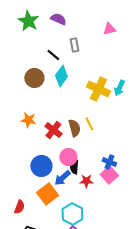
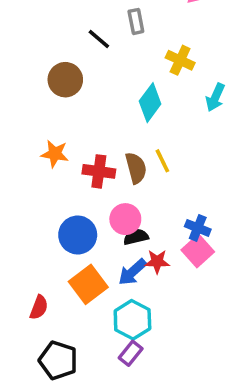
cyan diamond: (61, 76) -> (150, 103), moved
yellow cross: (98, 89) -> (180, 60), moved, size x0.7
red cross: (53, 130) -> (99, 171), turned -30
black semicircle: (74, 167) -> (136, 237), turned 72
blue arrow: (62, 178) -> (132, 272), moved

